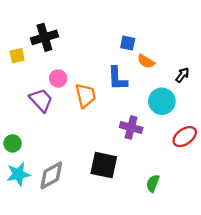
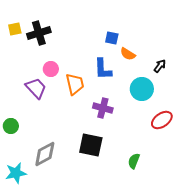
yellow square: (17, 56) -> (15, 29), moved
purple cross: (131, 127) -> (103, 108), moved
cyan star: (18, 174) -> (16, 173), moved

